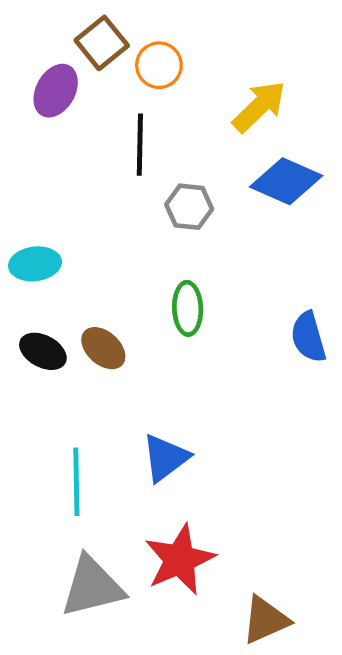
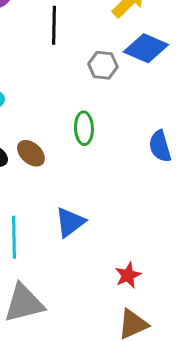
gray hexagon: (189, 207) -> (103, 65), moved
red star: (180, 560) -> (128, 275), moved, size x0.6

